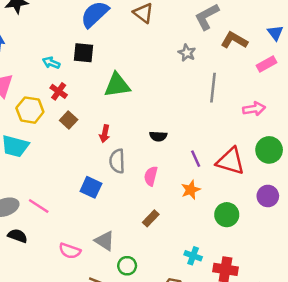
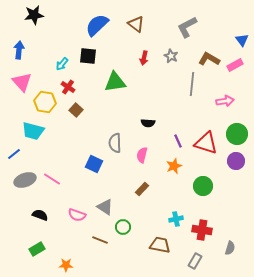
brown L-shape: (234, 40) -> (209, 59), moved
cyan arrow: (51, 63) -> (62, 64), turned -72
red arrow: (105, 134) -> (144, 58), moved
purple circle: (268, 196) -> (236, 161), moved
black semicircle: (18, 236) -> (40, 215), moved
cyan cross: (193, 256) -> (176, 219), turned -32

